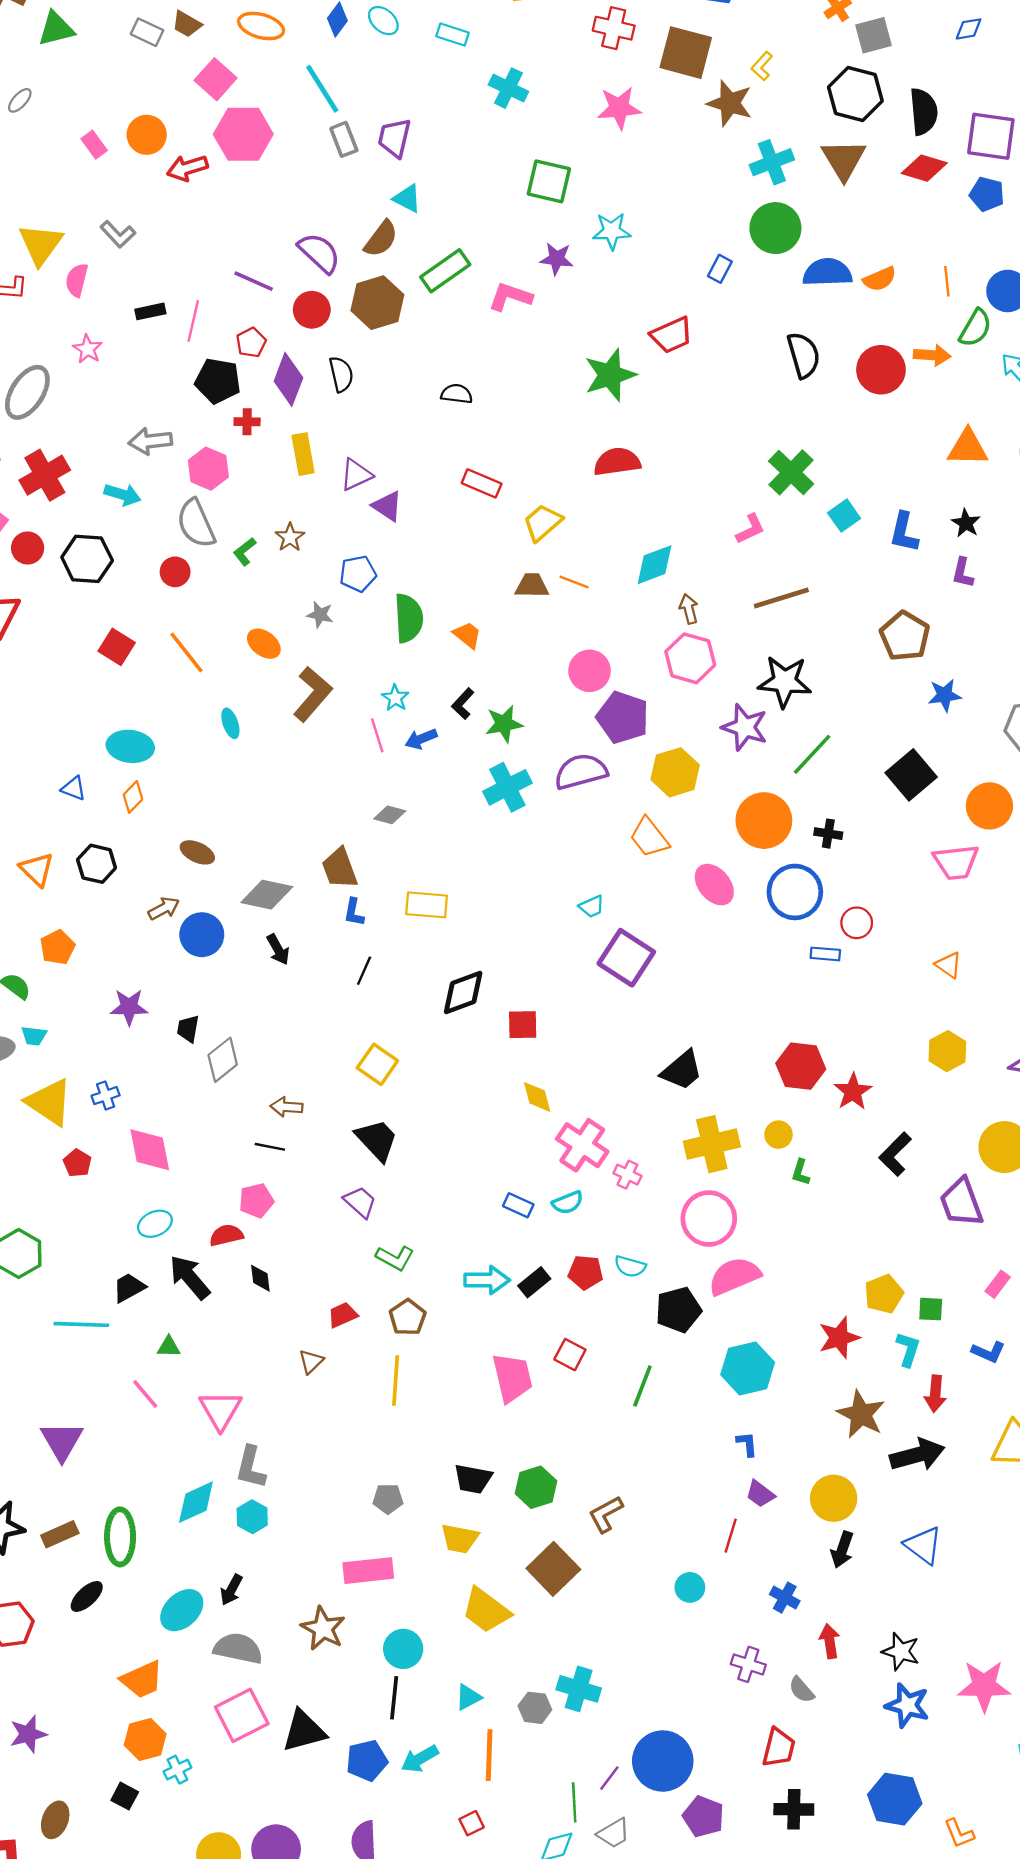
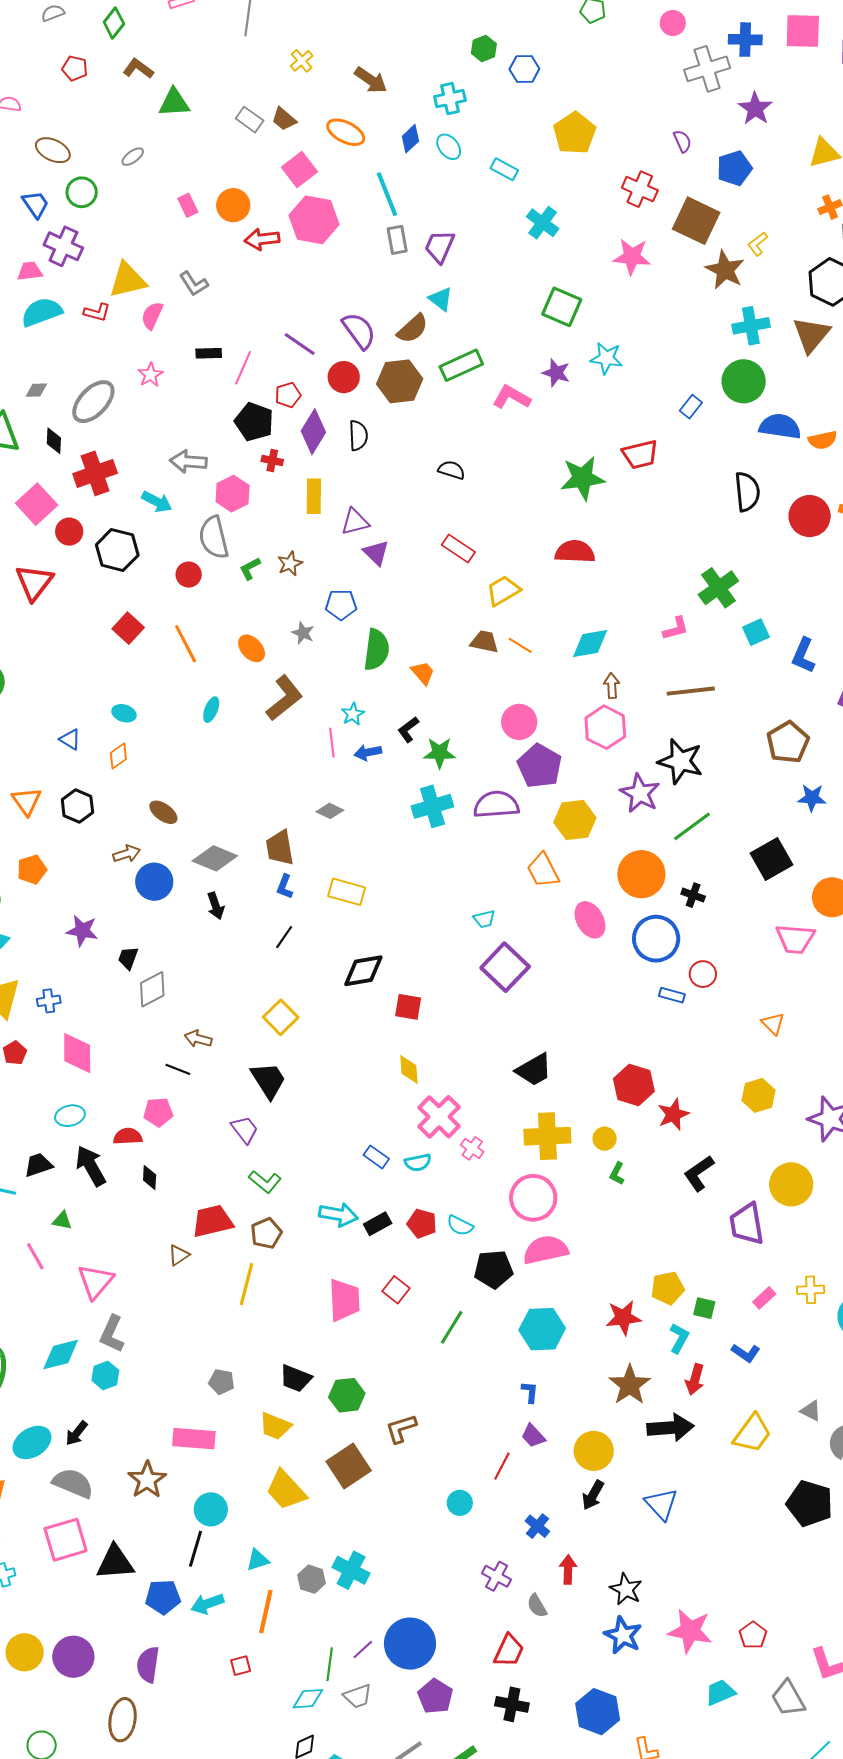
yellow triangle: (41, 244) -> (128, 280), turned 30
cyan ellipse: (230, 723) -> (211, 710), turned 30
cyan ellipse: (130, 746) -> (124, 713), size x0.6
red trapezoid: (343, 1315) -> (212, 1221), size x1.6

